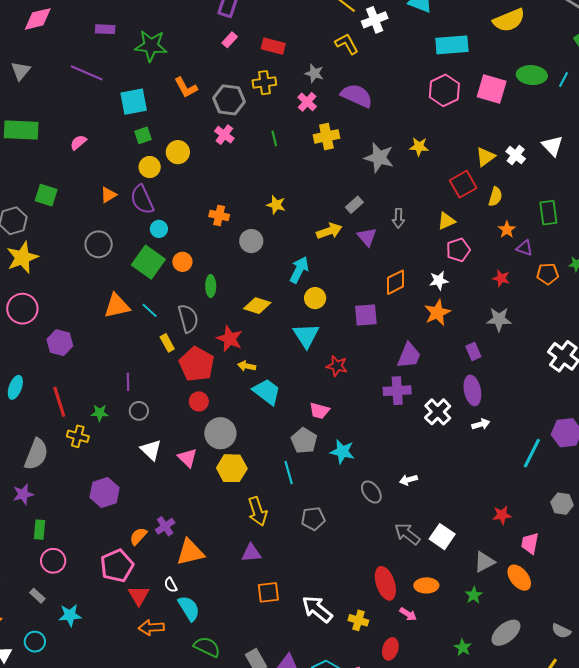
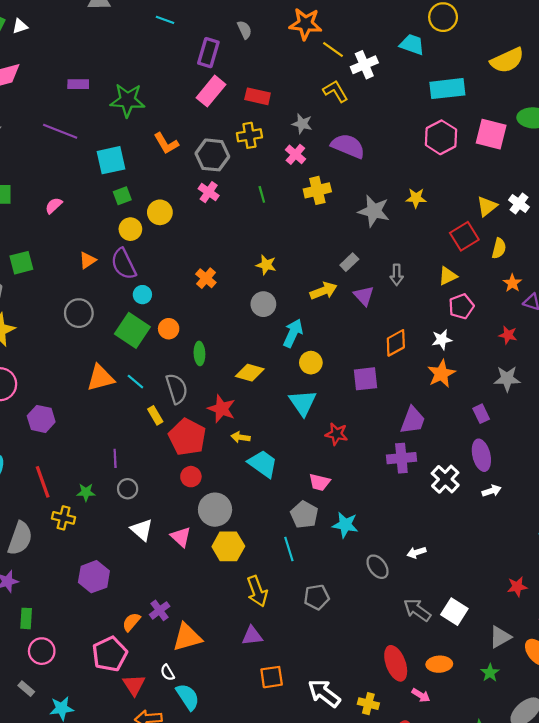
pink rectangle: (230, 40) -> (211, 91), size x1.8
green square: (46, 195) -> (21, 263), turned -30
orange cross: (219, 215) -> (206, 278), turned 30
gray circle: (251, 241) -> (263, 304), moved

